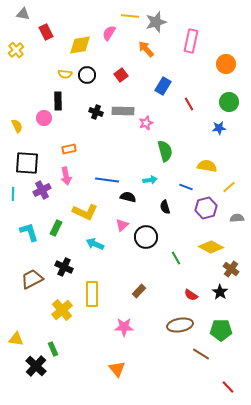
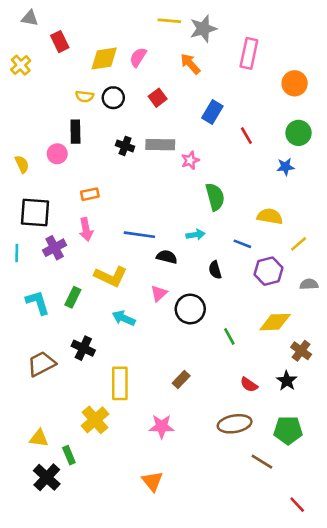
pink semicircle: (109, 33) -> (138, 57), moved
yellow diamond: (211, 247) -> (275, 322), turned -30
yellow cross: (62, 310) -> (95, 420), moved
yellow triangle: (16, 339) -> (39, 438), moved

